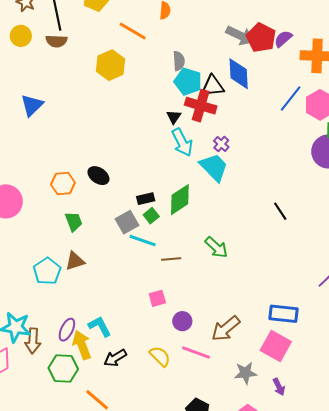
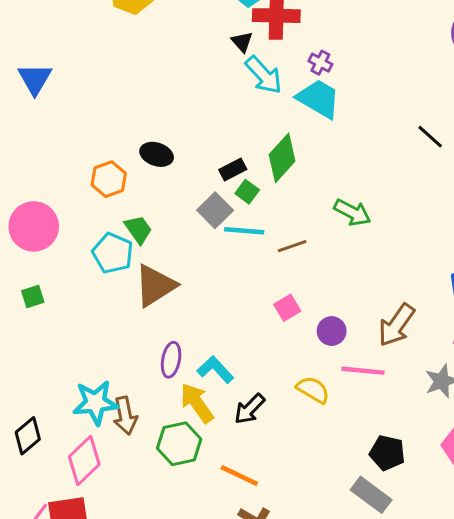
brown triangle: (75, 261) -> (155, 286), size x1.5
cyan pentagon: (47, 271) -> (113, 253), moved
purple ellipse: (67, 330) -> (171, 360), moved

